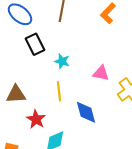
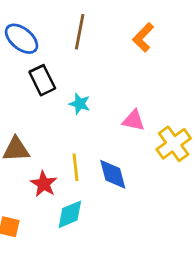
yellow line: (59, 91) -> (75, 167), moved

